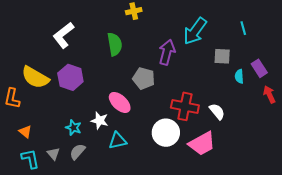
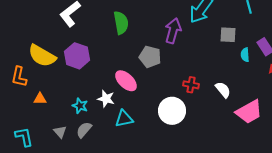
red cross: (185, 106) -> (191, 85), size x0.6
orange triangle: (25, 132) -> (40, 99), moved, turned -40
pink trapezoid: (202, 144) -> (249, 112), moved
cyan L-shape: (30, 159) -> (24, 137), moved

